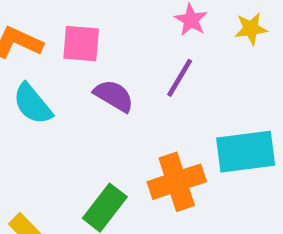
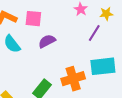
purple line: (180, 78) -> (94, 33), moved
purple semicircle: (114, 96) -> (47, 41), turned -60

